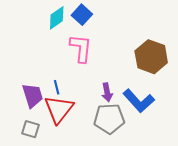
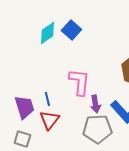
pink L-shape: (81, 48) -> (79, 82), moved
red triangle: (59, 109) -> (49, 120), size x0.7

